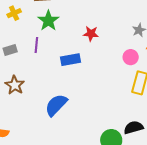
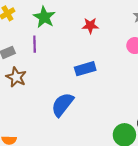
blue rectangle: (70, 60) -> (85, 69), moved
brown star: (15, 85) -> (16, 77), moved

